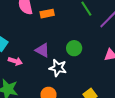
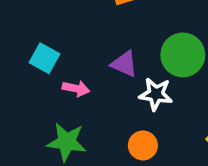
green circle: (74, 48) -> (183, 55), size x1.5

